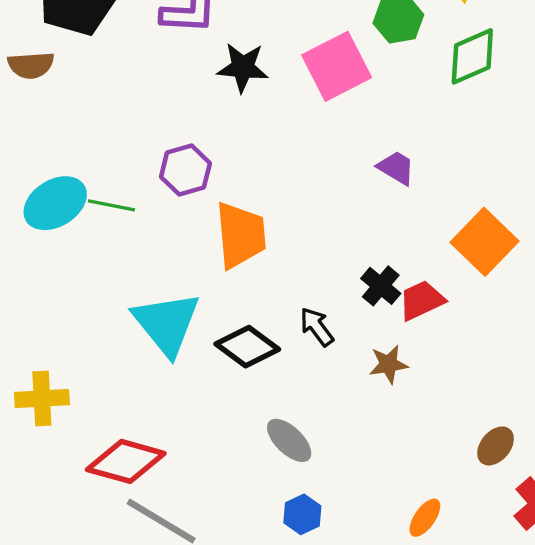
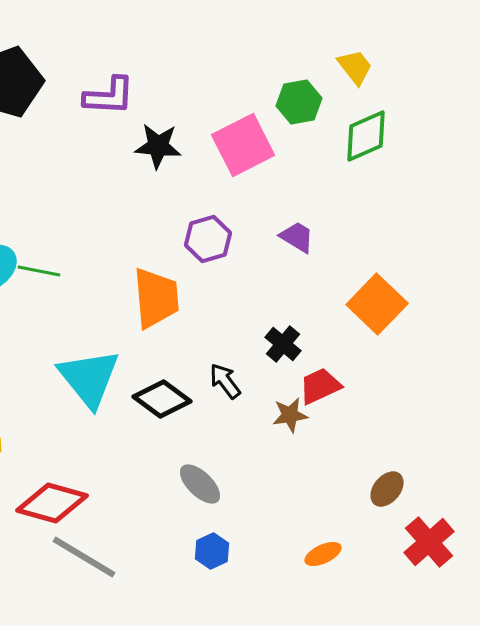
purple hexagon: (185, 170) -> (208, 239), moved
red trapezoid: (422, 300) -> (320, 386), moved
orange ellipse: (425, 518) -> (323, 554), turned 30

